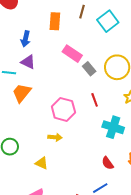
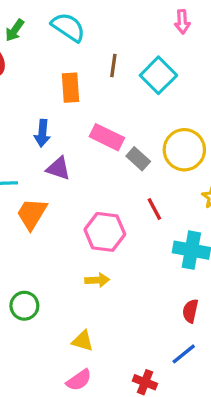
blue arrow: (26, 39) -> (42, 133), moved
purple triangle: (28, 62) -> (58, 168), moved
yellow triangle: (42, 163) -> (83, 341), moved
red semicircle: (108, 163) -> (190, 311), turned 56

